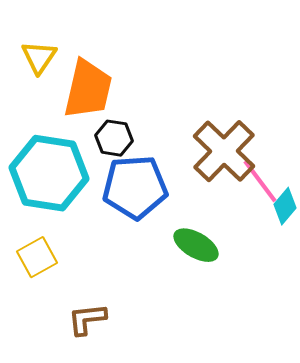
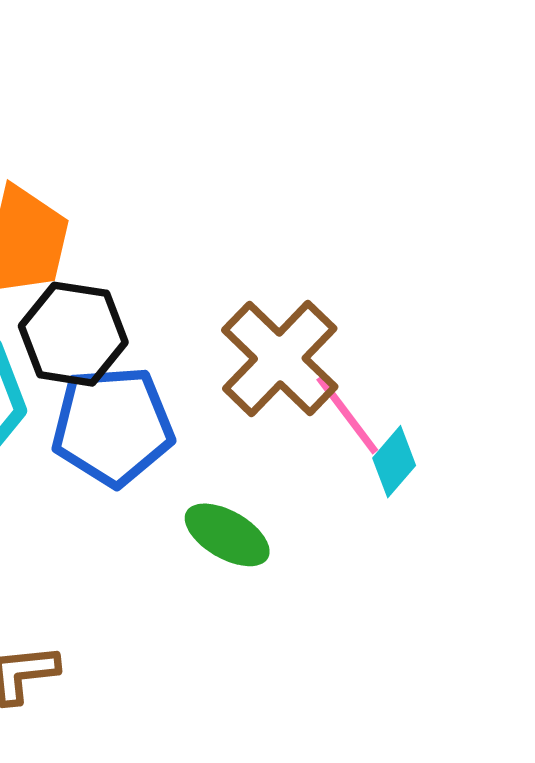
black hexagon: (114, 138) -> (73, 334), size x1.5

